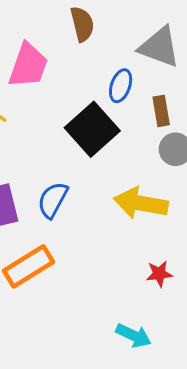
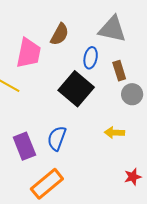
brown semicircle: (82, 24) -> (60, 34), moved, turned 50
yellow arrow: (141, 203) -> (114, 133), size x0.6

